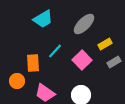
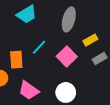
gray ellipse: (84, 24) -> (69, 19), turned -30

